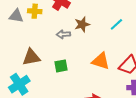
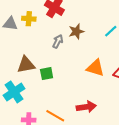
gray arrow: (63, 34) -> (58, 41), turned 120
green square: (61, 66) -> (47, 74), moved

